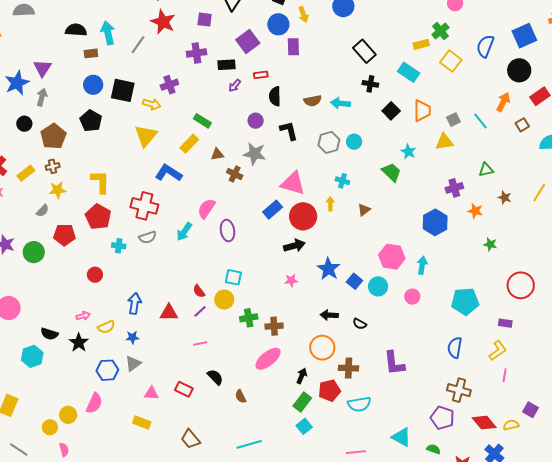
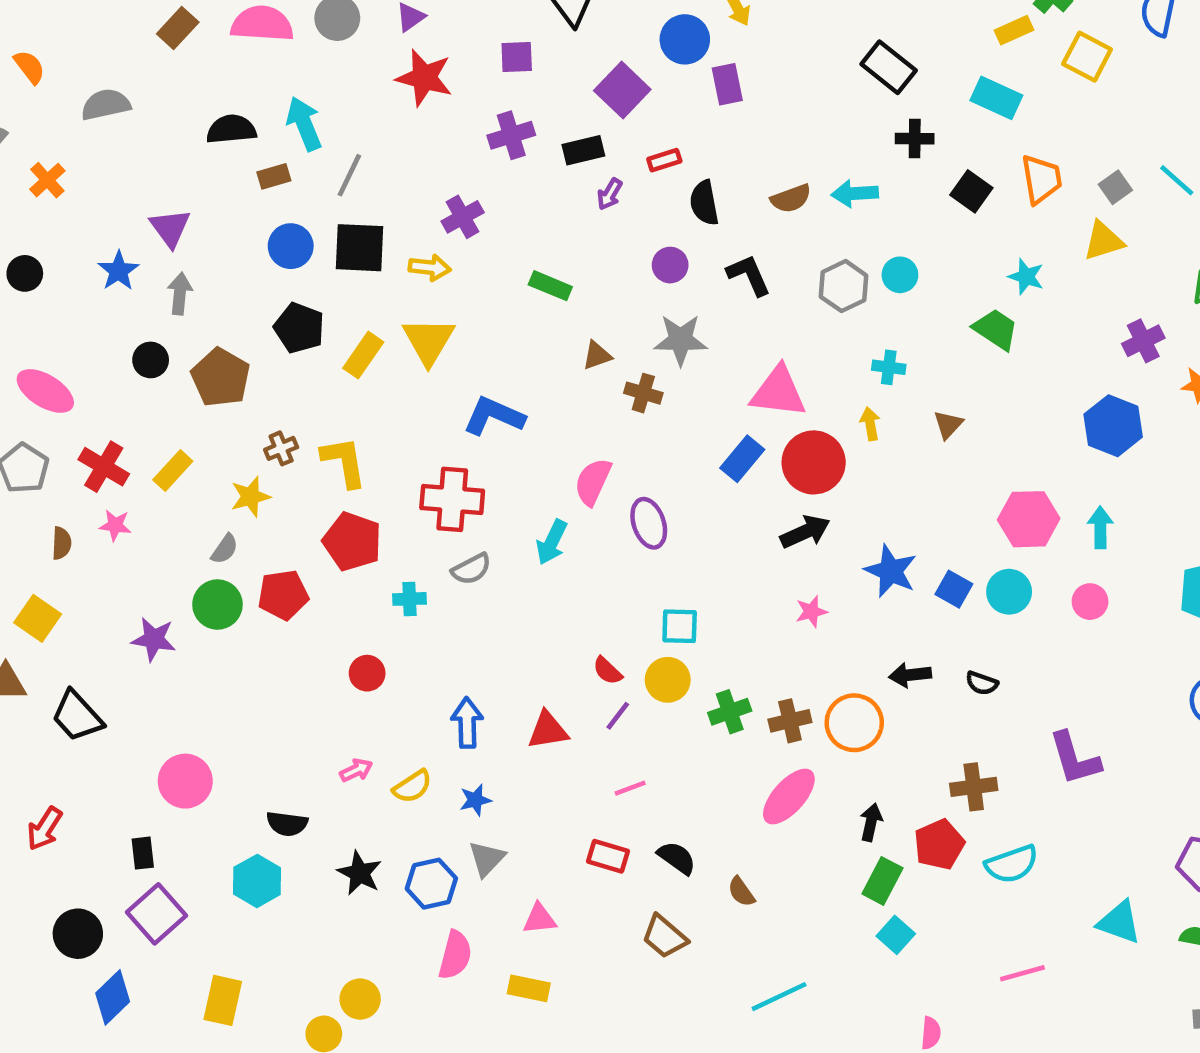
gray line: (138, 45) -> (349, 175), moved
blue star: (17, 83) -> (118, 271), size x0.7
yellow rectangle: (189, 144) -> (363, 355), moved
brown cross: (53, 166) -> (281, 448), moved
green circle: (34, 252) -> (217, 605), moved
black star: (79, 343) -> (360, 873), moved
orange circle: (322, 348) -> (854, 723), moved
red rectangle: (184, 389) -> (608, 856), moved
pink semicircle: (94, 403) -> (455, 955), moved
brown trapezoid: (190, 439) -> (665, 937), moved

